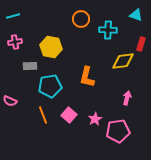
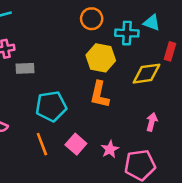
cyan triangle: (136, 15) -> (152, 23), moved
yellow hexagon: (51, 47) -> (101, 58), moved
gray rectangle: (30, 66) -> (25, 68), moved

